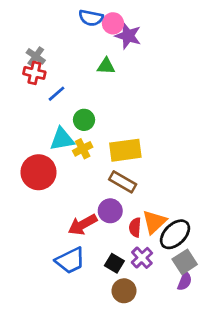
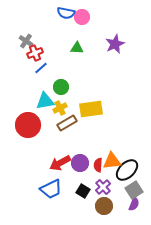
purple star: (128, 36) -> (115, 44), moved, turned 30
red cross: (34, 73) -> (35, 53), moved, turned -35
brown rectangle: (123, 182) -> (67, 123), moved, turned -60
purple circle: (110, 211) -> (80, 163), moved
orange triangle: (154, 222) -> (112, 161), turned 36
brown circle: (124, 291) -> (104, 206), moved

